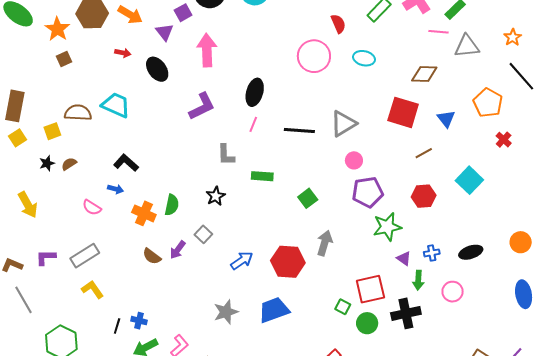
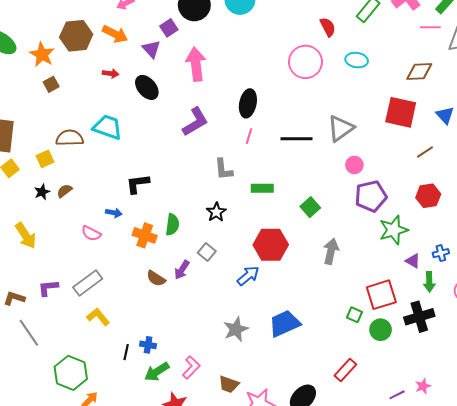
black L-shape: (126, 163) -> (138, 184), moved, turned -45
red hexagon: (288, 262) -> (271, 245), moved

